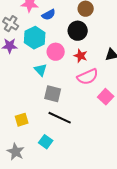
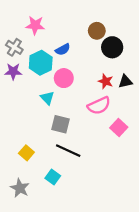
blue semicircle: (49, 15) -> (63, 49), moved
black circle: (78, 31) -> (112, 47), moved
red star: (81, 56) -> (106, 81), moved
yellow square: (22, 120) -> (26, 153), turned -32

